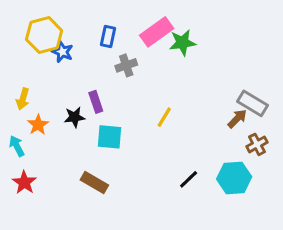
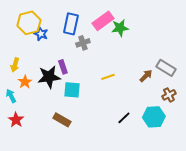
blue rectangle: (108, 37) -> (71, 24), size x1.5
black star: (75, 117) -> (49, 77), size x1.6
yellow line: (164, 117) -> (108, 77), turned 40
brown arrow: (237, 119) -> (146, 76), moved

